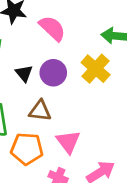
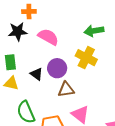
brown triangle: (40, 111) -> (66, 89), moved

